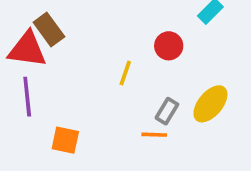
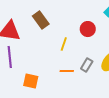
brown rectangle: (49, 29) -> (41, 20), moved
orange line: (154, 135) -> (67, 71), moved

